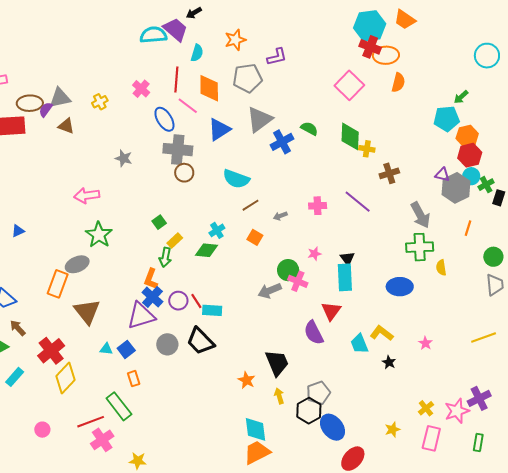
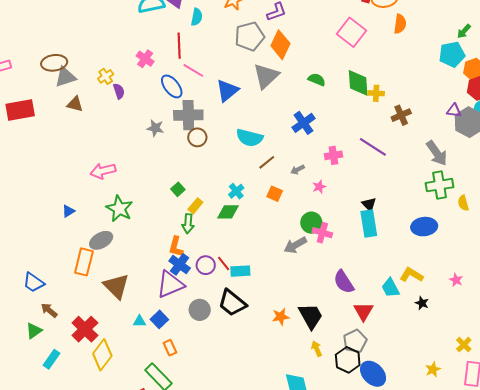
orange diamond: (209, 88) -> (280, 45), moved, turned 32
brown ellipse: (30, 103) -> (54, 63), moved
purple semicircle: (46, 110) -> (119, 91), moved, turned 133
blue cross: (282, 142) -> (303, 123), moved
gray star: (124, 158) -> (155, 128), moved
blue triangle: (18, 231) -> (68, 211), moved
pink star: (314, 254) -> (319, 187), moved
red triangle: (331, 311) -> (363, 311), moved
orange star: (247, 380) -> (281, 317), moved, turned -30

